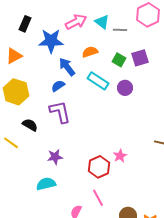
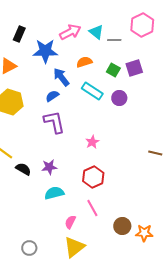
black semicircle: (30, 125) -> (23, 169), moved
pink star: (120, 156) -> (92, 142), moved
cyan semicircle: (46, 184) -> (54, 193), moved

